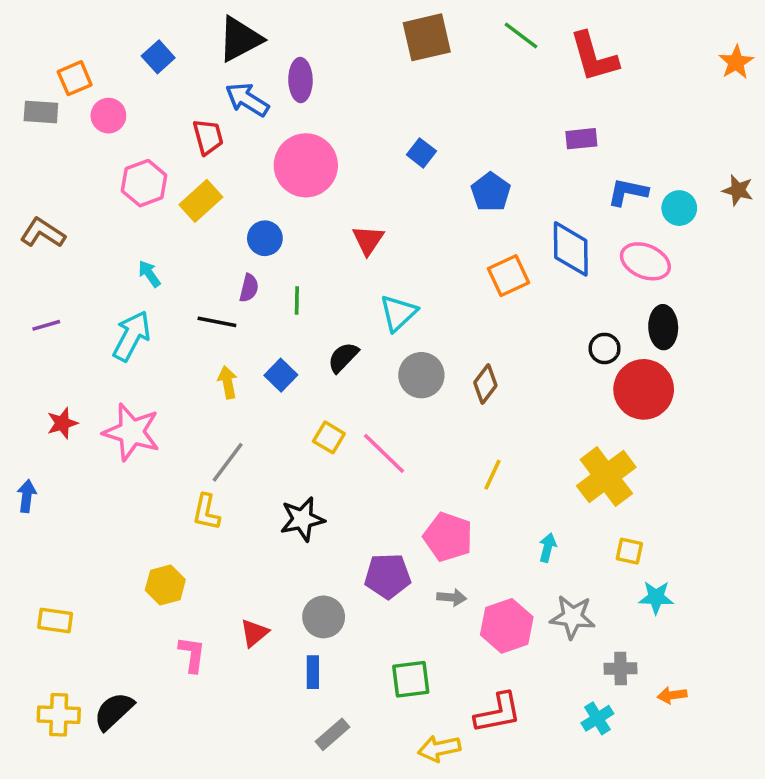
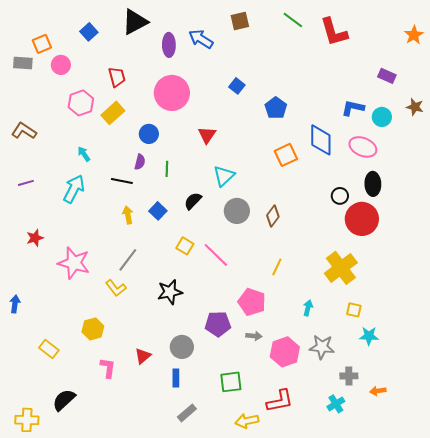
brown square: (427, 37) -> (240, 21), size x0.7
blue arrow: (247, 100) -> (201, 39), moved
purple rectangle: (581, 139) -> (387, 76), moved, turned 30
pink star: (132, 432) -> (74, 263), moved
blue arrow: (27, 496) -> (15, 304), moved
yellow L-shape: (206, 512) -> (116, 288), turned -50
yellow rectangle: (55, 621) -> (49, 349), moved, turned 30
yellow cross: (59, 715) -> (27, 420), moved

